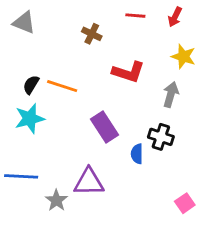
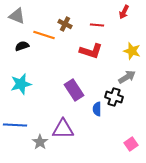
red line: (135, 16) -> (97, 25), moved
yellow star: (183, 56) -> (132, 51), moved
black semicircle: (31, 85) -> (22, 46), moved, turned 40
orange line: (62, 86) -> (44, 35), moved
gray arrow: (171, 95) -> (127, 77), moved, turned 42

